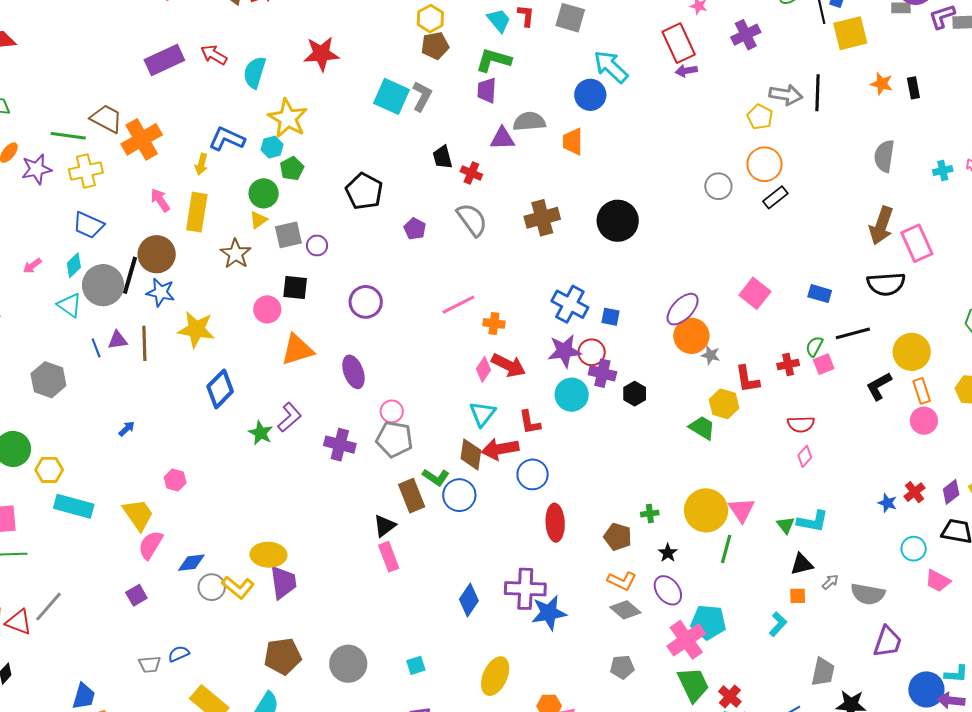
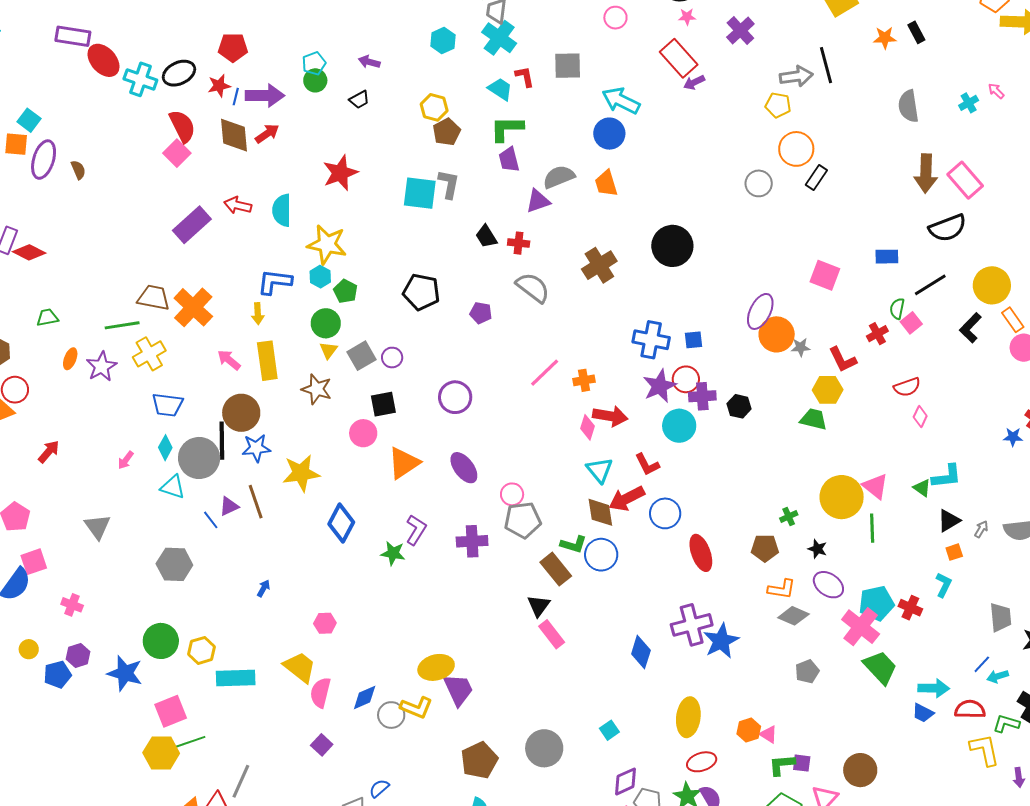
red cross: (730, 696) -> (910, 608), moved

